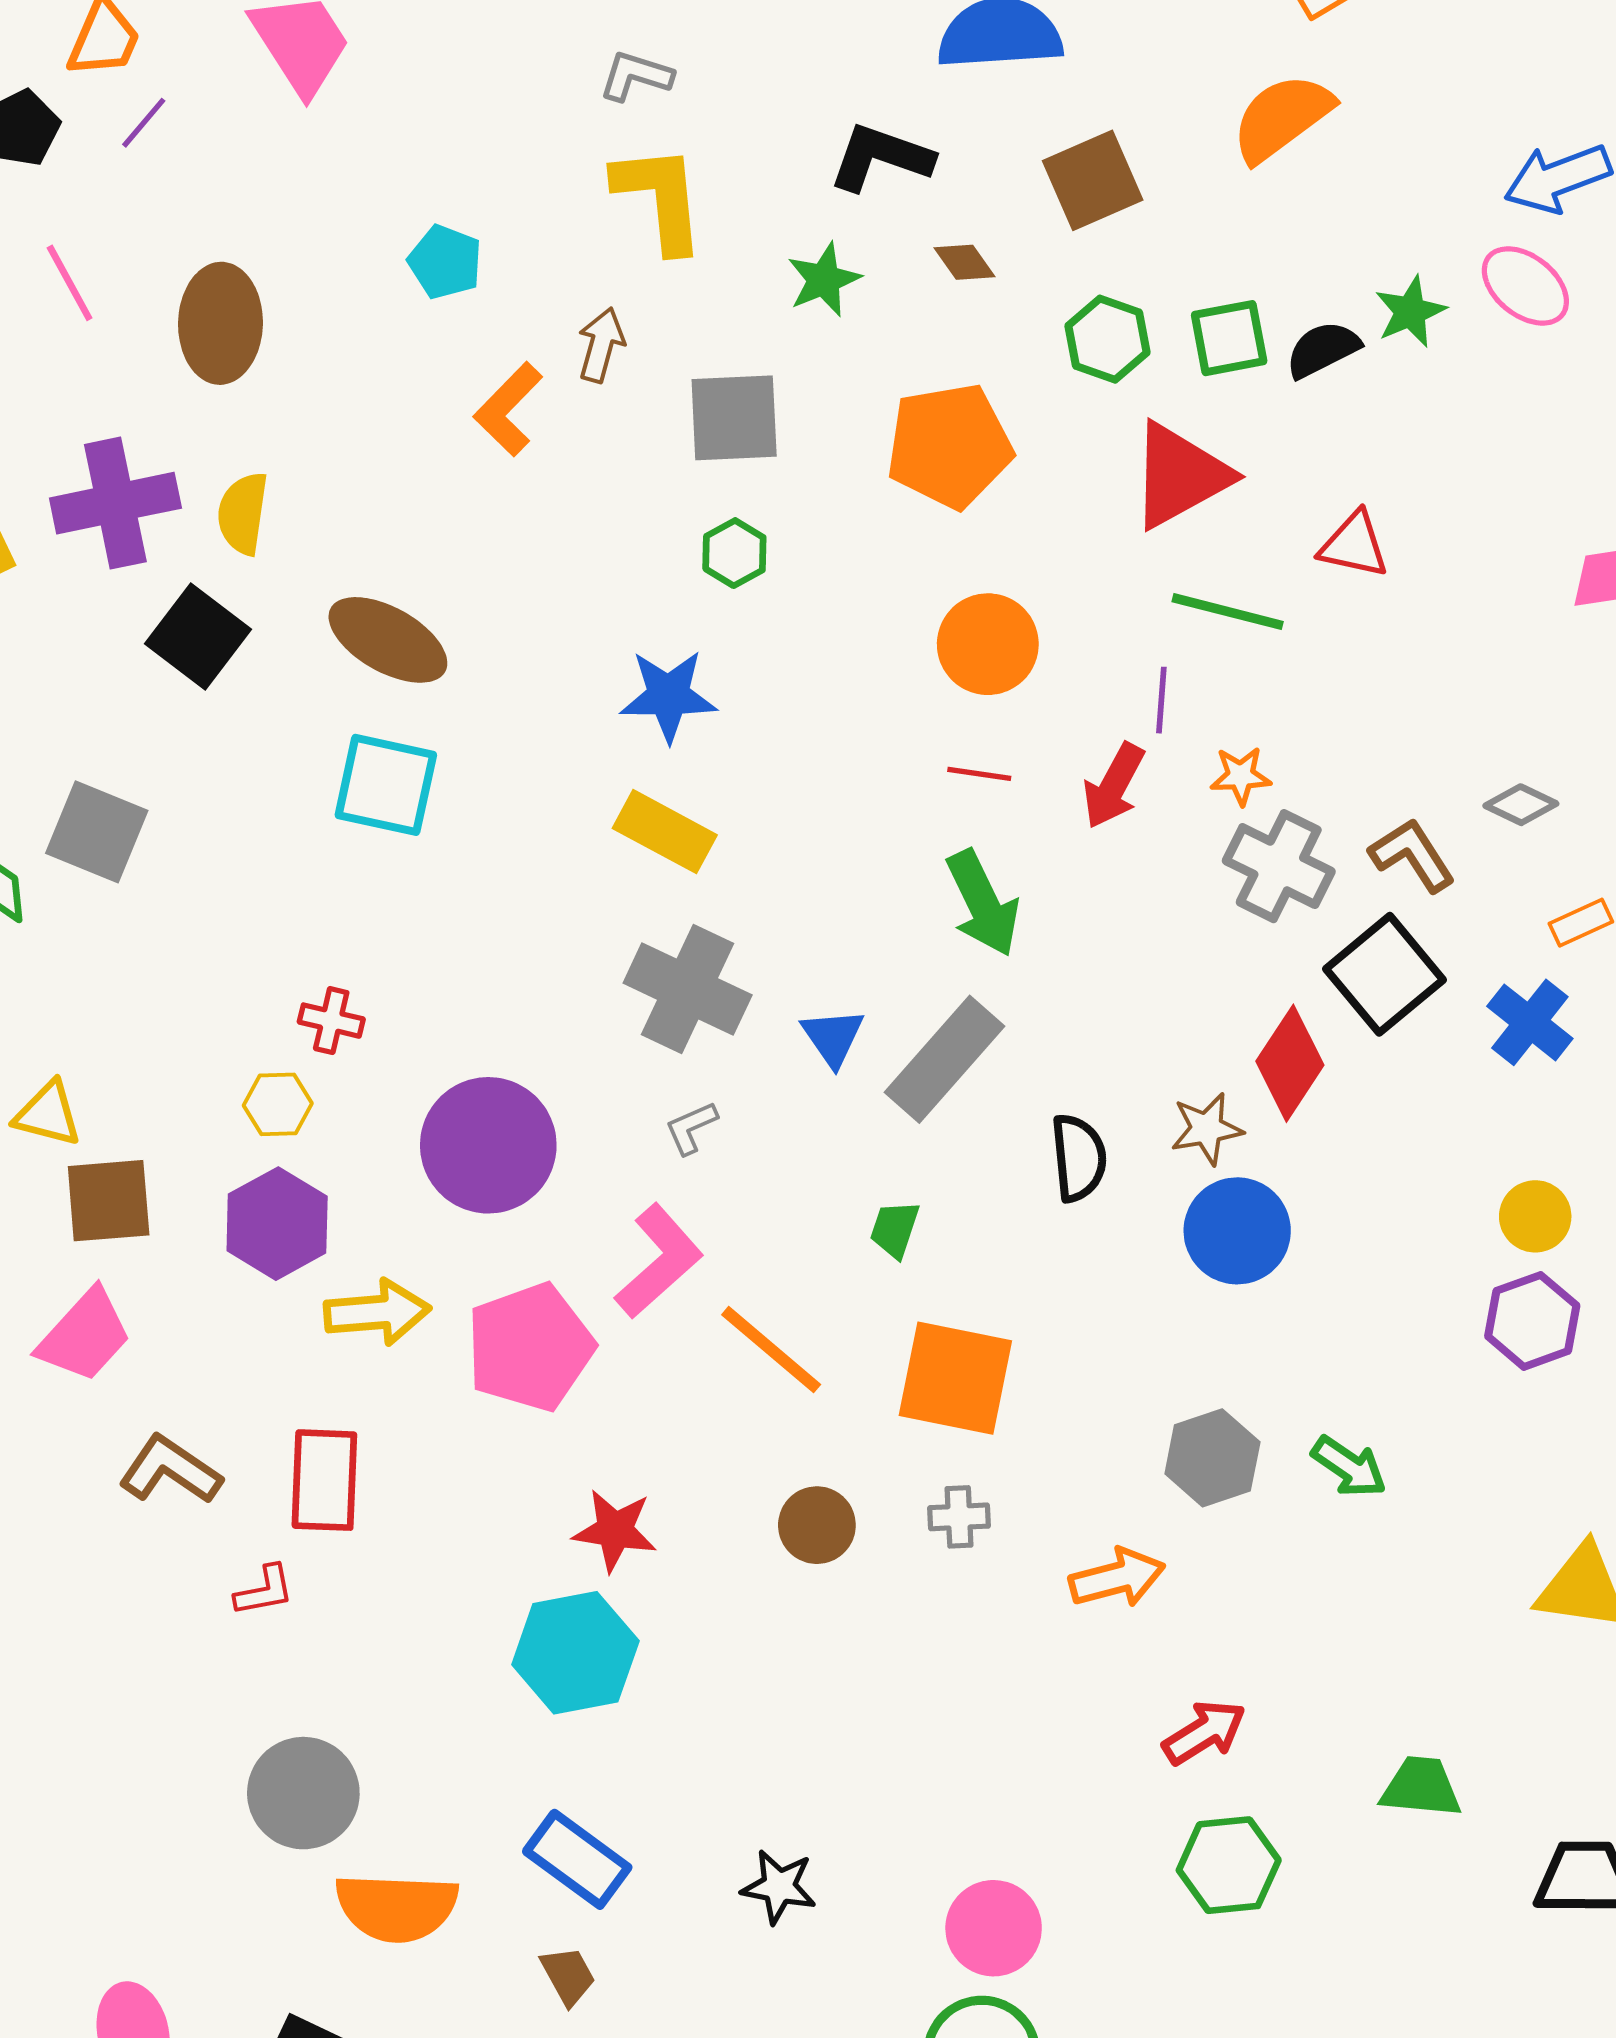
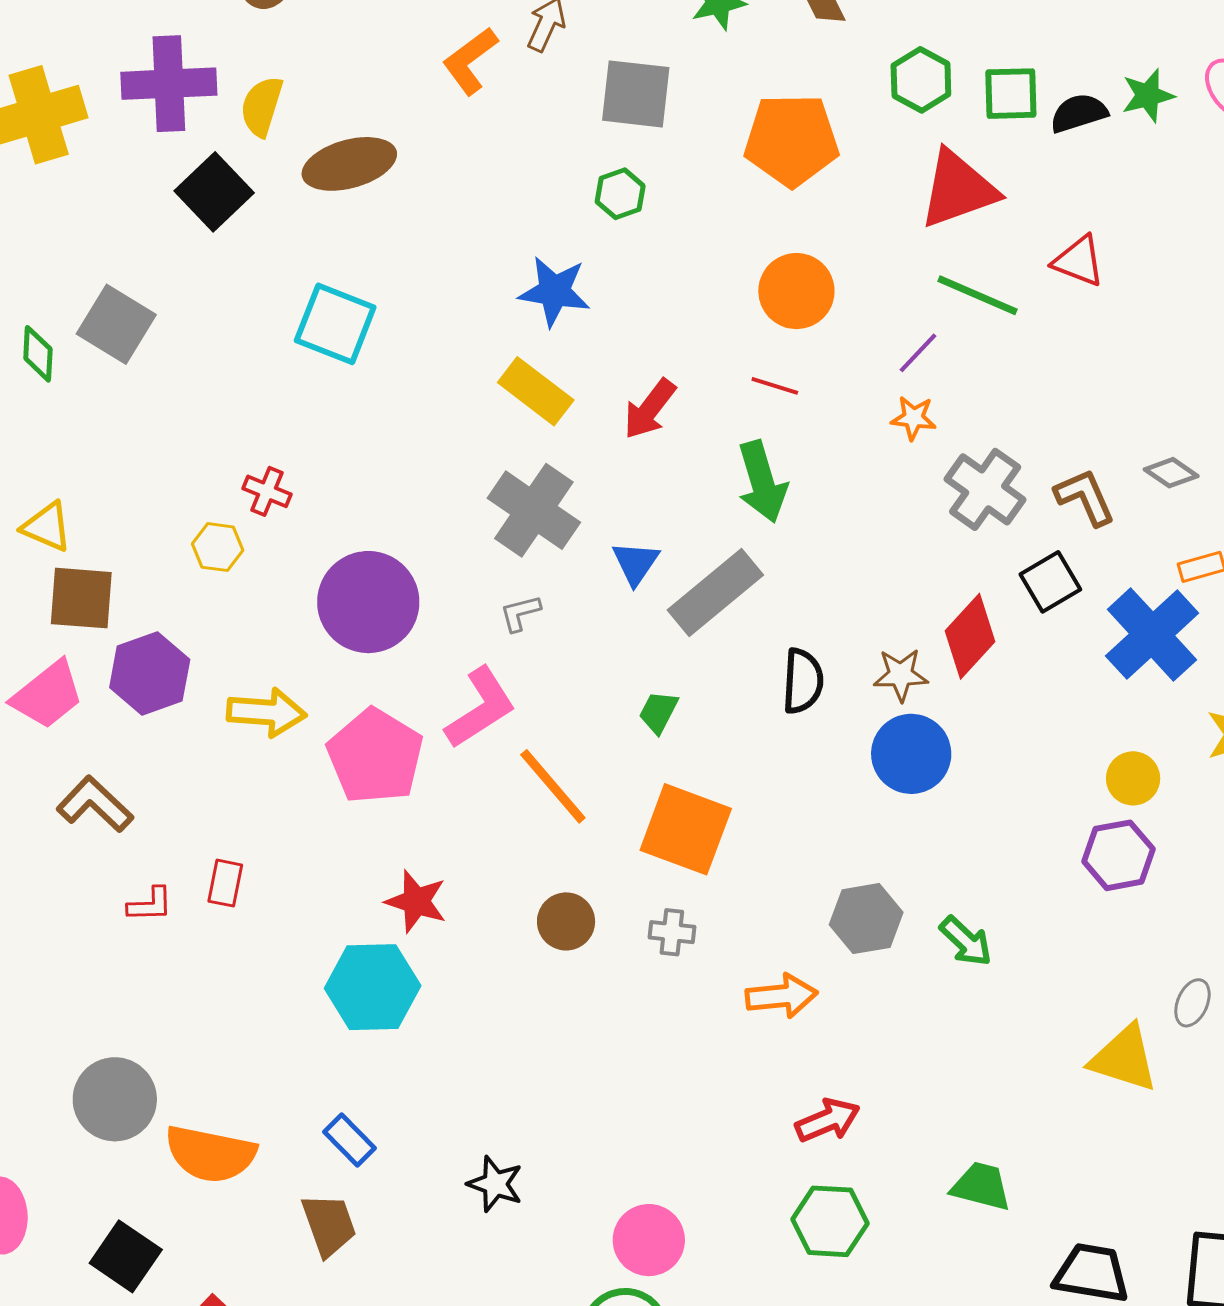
brown ellipse: (388, 640) -> (349, 164), moved, turned -54
purple line: (1161, 700) -> (918, 353), turned 30
orange star: (1241, 776) -> (914, 418), moved
red arrow: (1114, 786) -> (650, 409), moved
black square: (1385, 974) -> (1050, 582), size x0.7
blue cross: (1530, 1022) -> (1152, 635), size x1.5
purple hexagon: (277, 1224) -> (150, 674), moved
pink pentagon: (530, 1347) -> (375, 756), turned -30
red rectangle: (324, 1480) -> (225, 883), moved, size x0.6
gray circle: (303, 1793) -> (115, 1099), moved
blue rectangle: (577, 1859) -> (349, 1140), size x0.7
brown trapezoid: (568, 1976) -> (329, 1225), size x1.4

